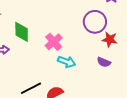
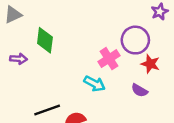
pink cross: (54, 42) -> (109, 59), moved

